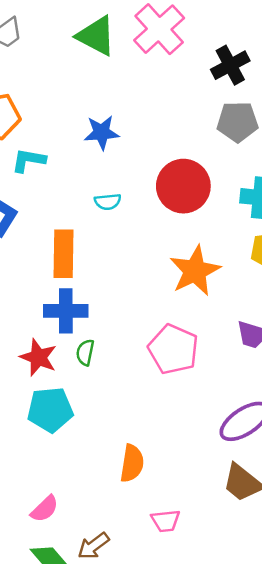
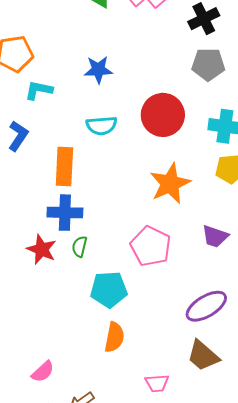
cyan semicircle: (108, 202) -> (101, 126), size x1.4
cyan pentagon: (50, 410) -> (109, 289), moved
pink trapezoid: (166, 521) -> (157, 383), moved

